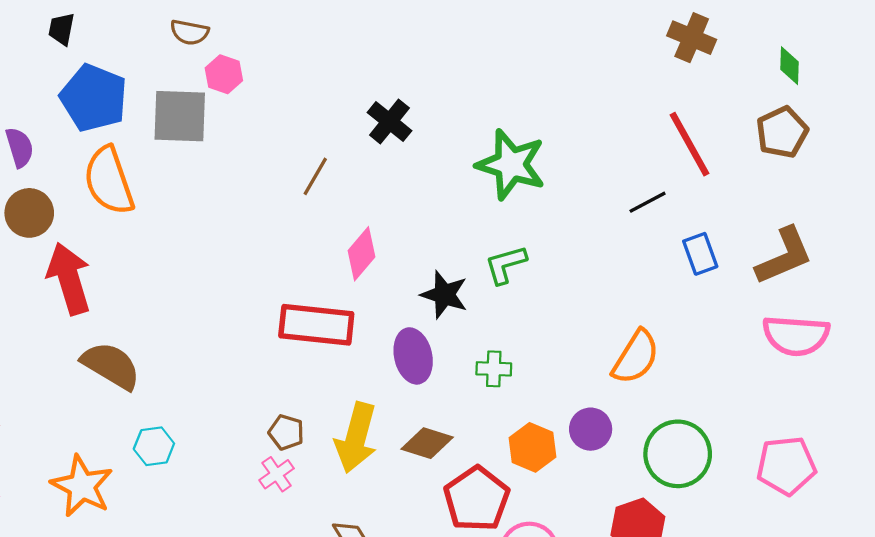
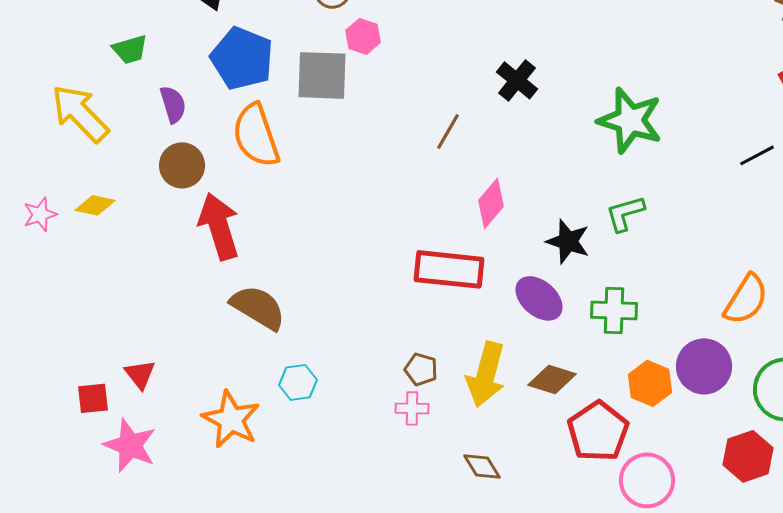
purple ellipse: (413, 356) -> (539, 298), turned -36
green cross: (494, 369) -> (614, 310), size x1.4
purple circle: (591, 429) -> (704, 366), size x1.4
pink cross: (277, 474) -> (412, 408), turned 36

